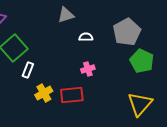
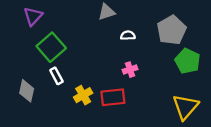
white rectangle: (28, 70) -> (56, 76), moved, turned -49

